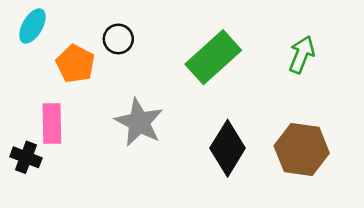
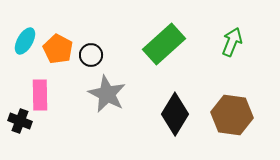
cyan ellipse: (32, 26) -> (25, 41), moved
black circle: (118, 39) -> (91, 55), moved

